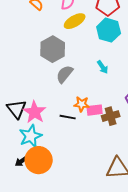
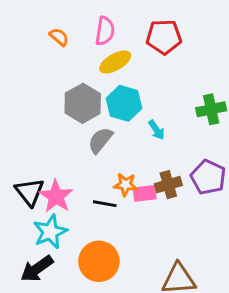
cyan hexagon: (109, 30) -> (124, 103), moved
brown cross: (111, 116) -> (168, 185), moved
orange circle: (39, 160) -> (99, 261), moved
black arrow: (22, 161) -> (37, 269), size x1.6

